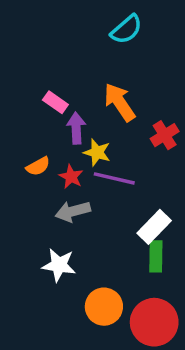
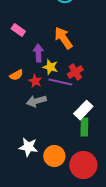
pink rectangle: (55, 102) -> (18, 30), moved
red cross: (165, 135) -> (75, 72), moved
white star: (59, 265) -> (28, 147), moved

